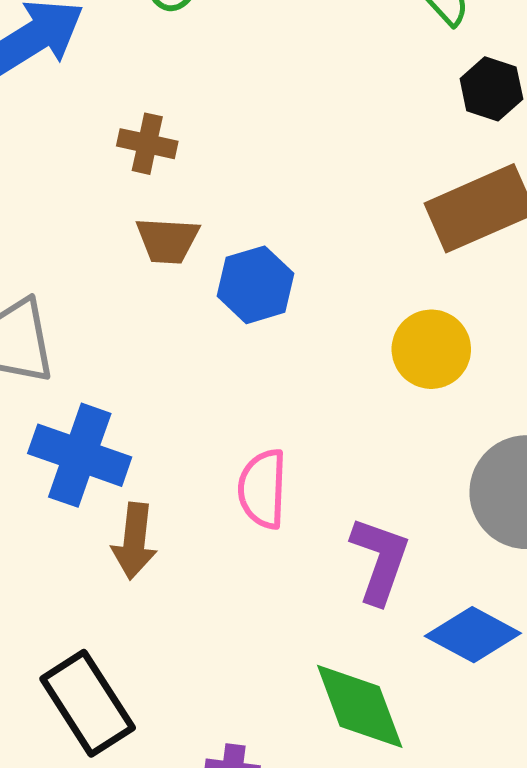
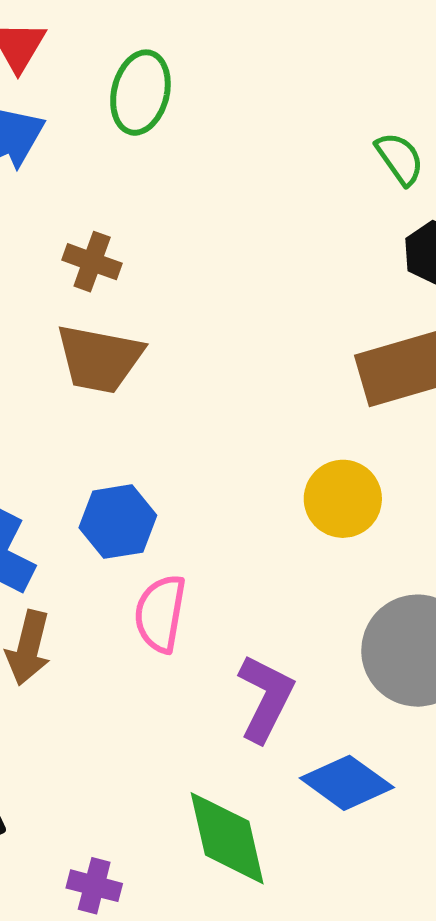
brown trapezoid: (167, 240) -> (99, 359), size x1.4
blue hexagon: (256, 285) -> (118, 522), moved

